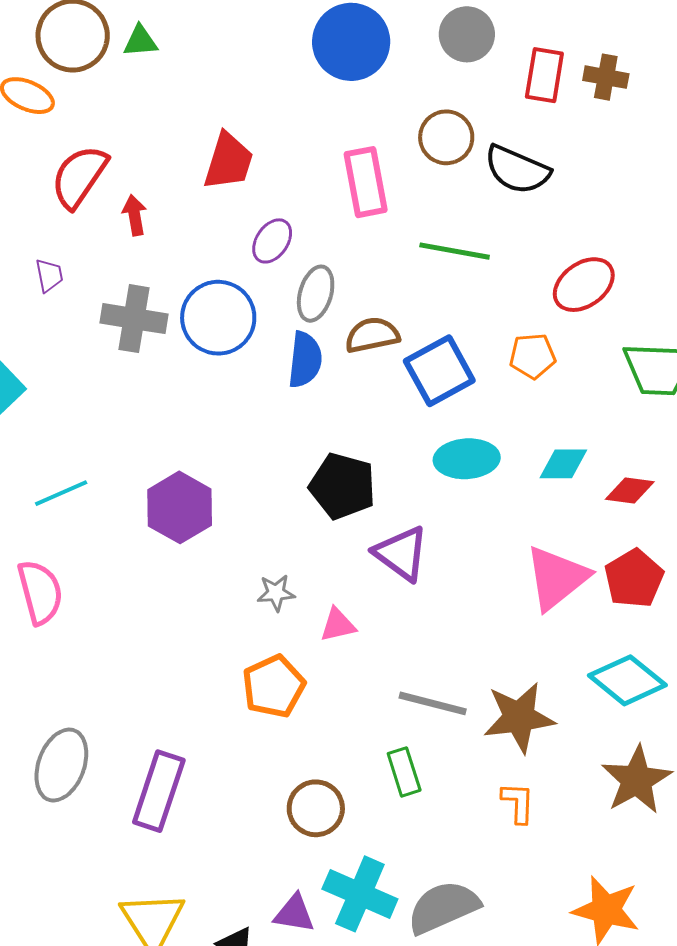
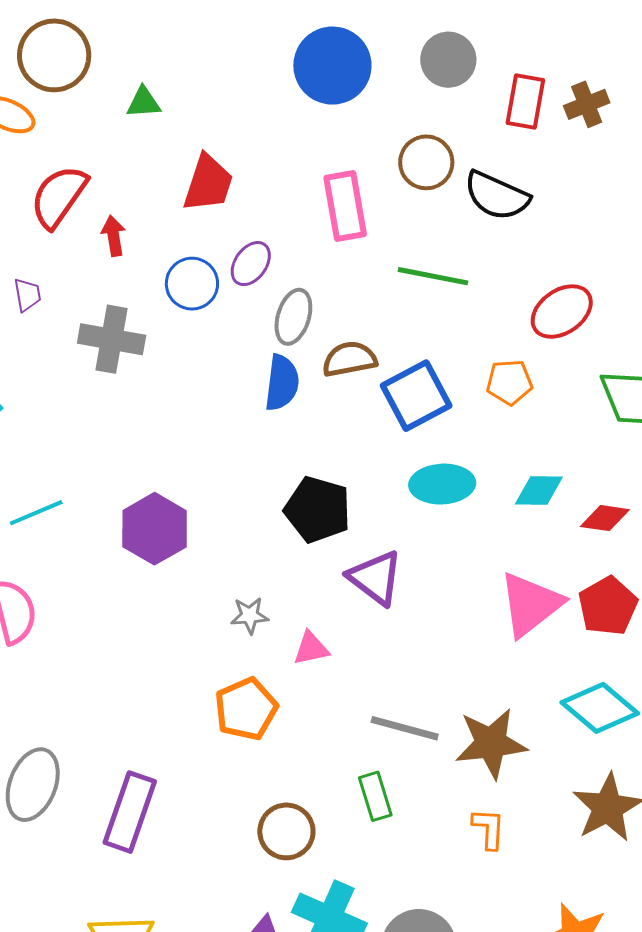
green triangle: (140, 41) -> (144, 102), moved
brown cross: (606, 77) -> (587, 104), turned -33
blue circle: (218, 318) -> (192, 284), moved, size x0.7

